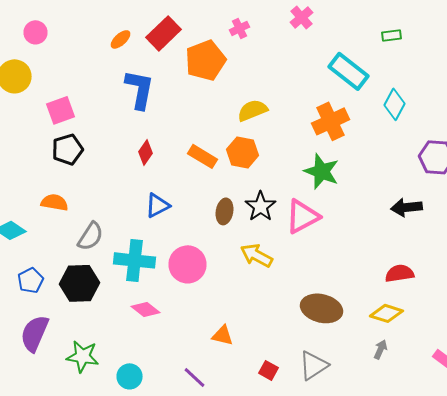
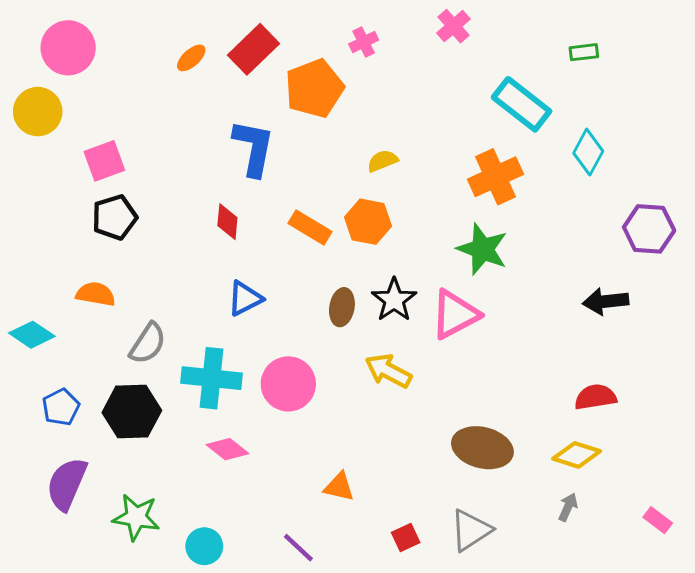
pink circle: (36, 32) -> (68, 48), size x1.6
blue L-shape: (140, 89) -> (254, 148), moved
yellow semicircle: (252, 110) -> (382, 161), size x0.7
red diamond: (146, 152) -> (227, 222), turned -30
red square: (268, 370) -> (406, 538), turned 36

